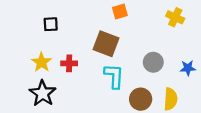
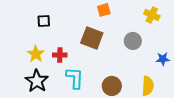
gray circle: (153, 62) -> (133, 41), moved
cyan L-shape: (114, 76) -> (75, 78), moved
brown circle: (141, 99) -> (112, 86), moved

